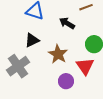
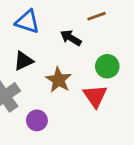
purple circle: (66, 81) -> (37, 120), moved

